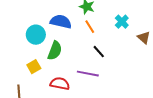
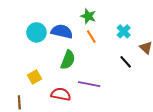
cyan circle: (36, 35) -> (36, 32), moved
green semicircle: (55, 51) -> (68, 60), moved
black line: (99, 52) -> (126, 62), moved

